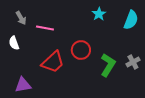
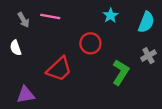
pink line: (45, 28) -> (50, 17), moved
red circle: (81, 50) -> (90, 43), moved
gray cross: (133, 62) -> (148, 56), moved

